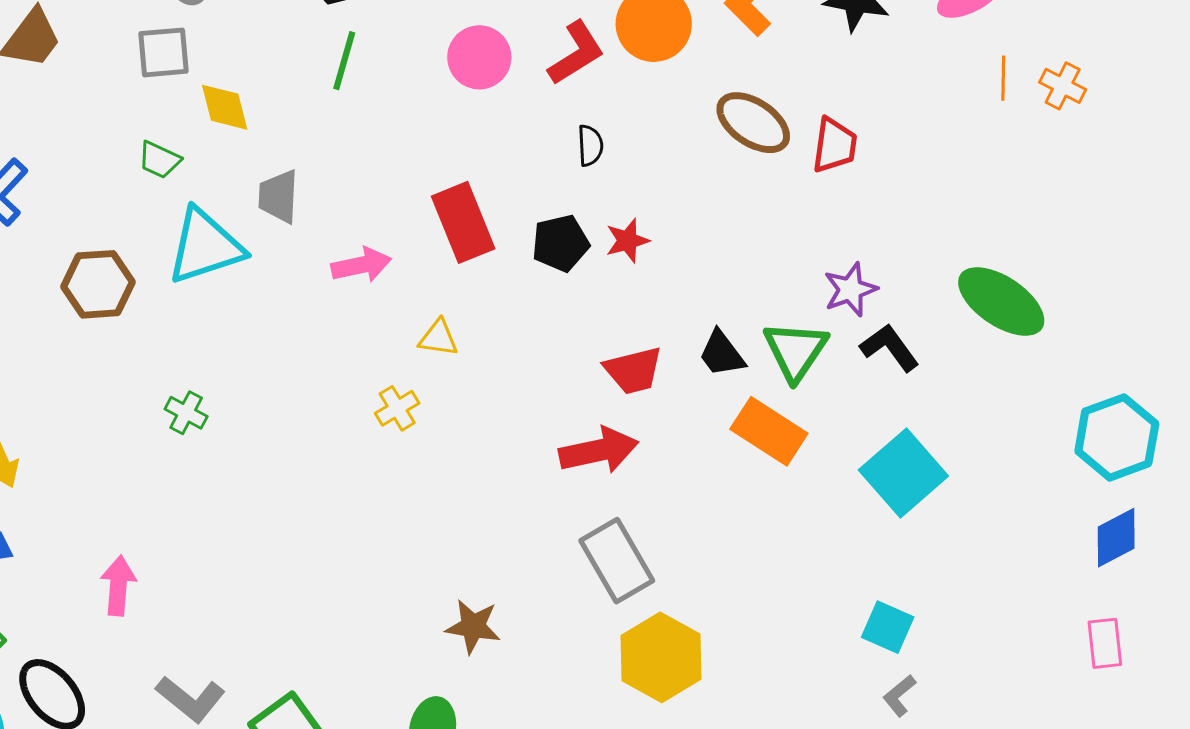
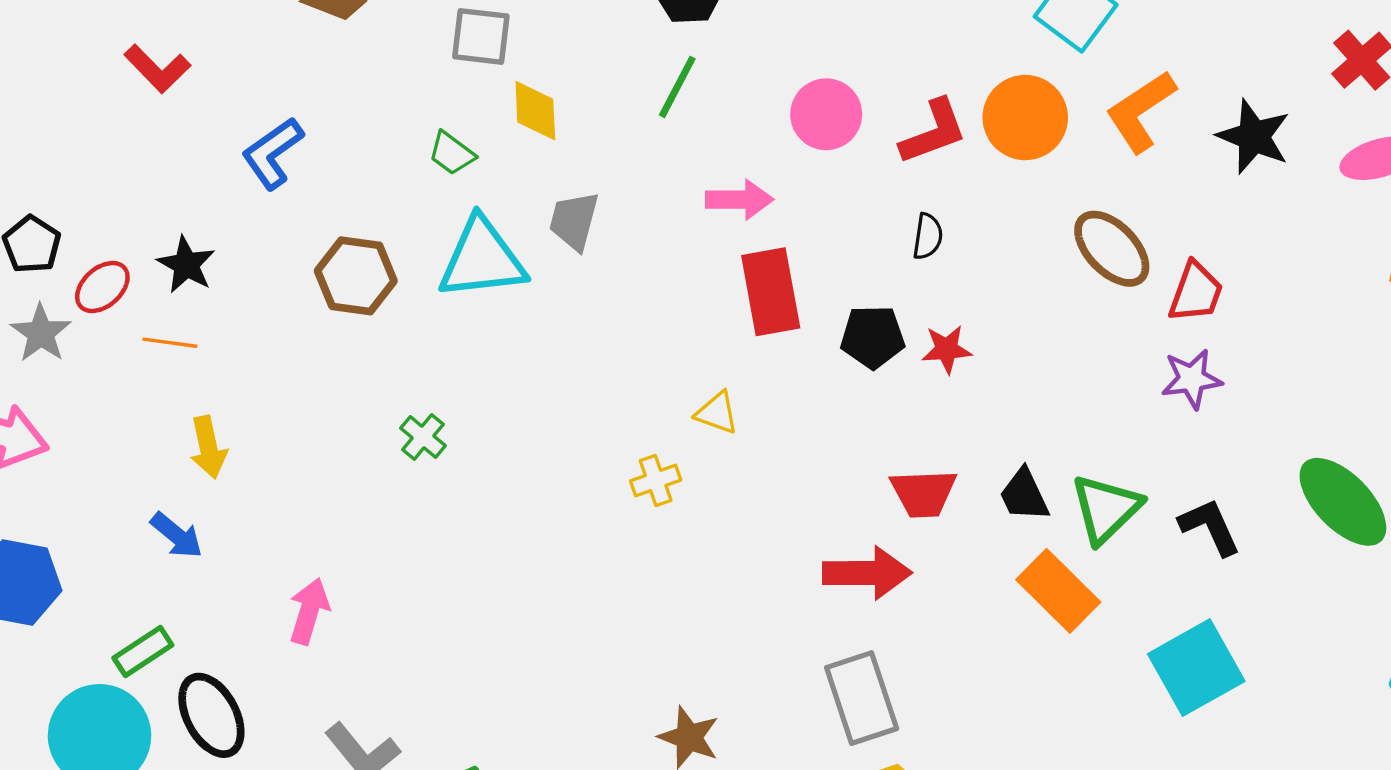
pink arrow: (361, 265) -> (739, 200), moved
purple star: (850, 290) -> (1192, 379), moved

